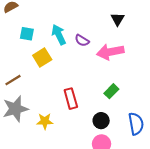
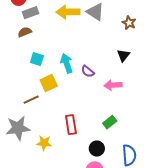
pink arrow: (110, 52) -> (113, 85), size x0.7
brown line: (13, 80) -> (31, 100), moved

